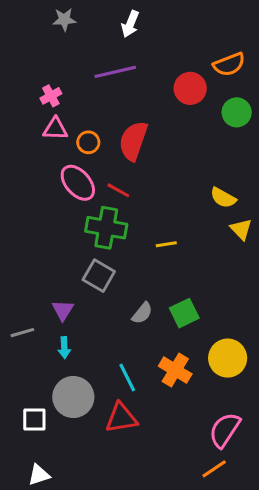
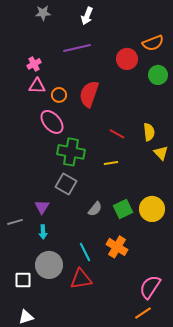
red line: (118, 190) -> (117, 134), moved
yellow semicircle: (223, 198) -> (149, 132), turned -126
yellow circle: (228, 358) -> (152, 209), moved

